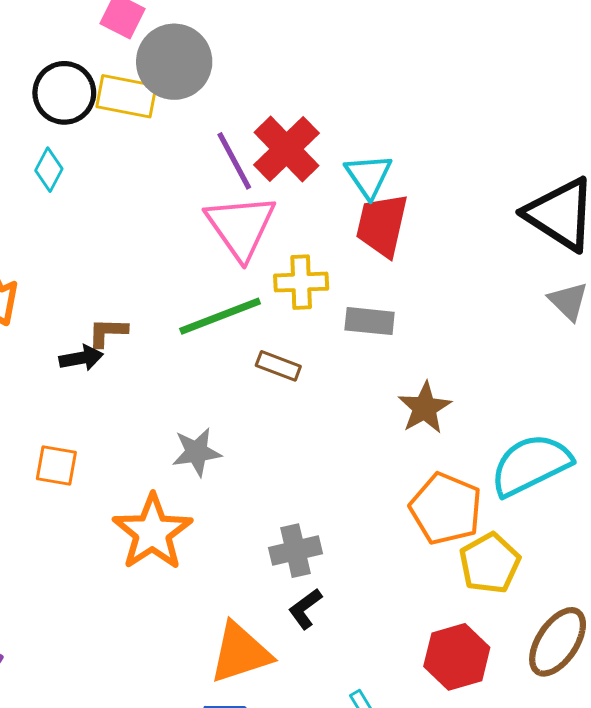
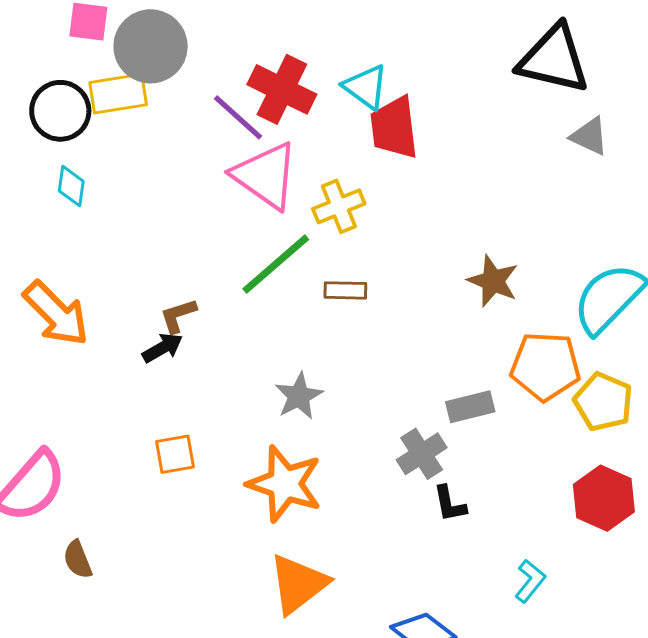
gray rectangle: (370, 321) -> (470, 407), moved
black L-shape: (305, 609) -> (450, 504), turned -45
orange triangle: (240, 653) -> (298, 584), moved

